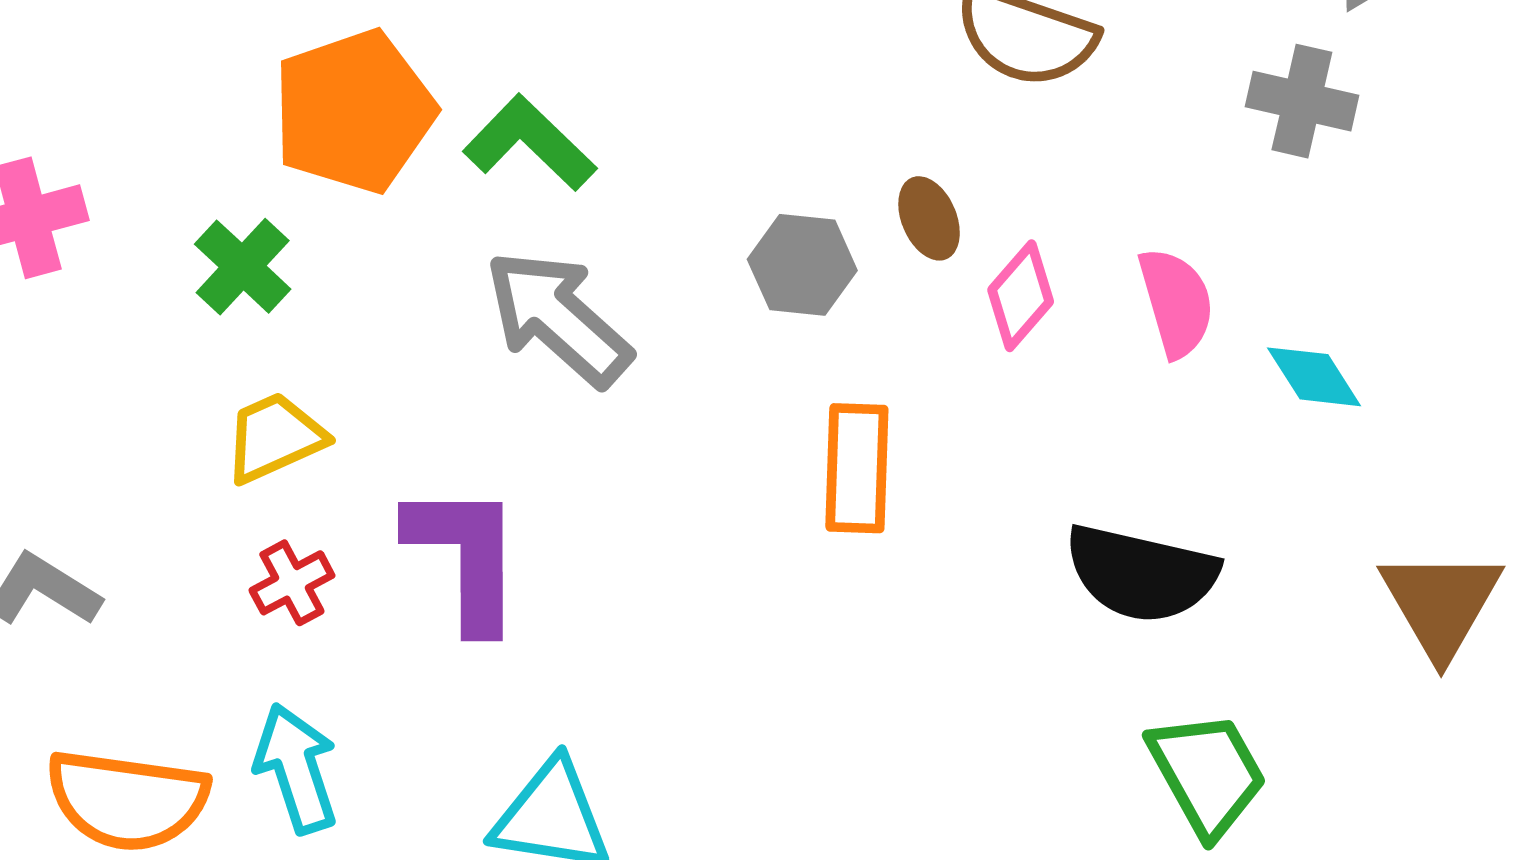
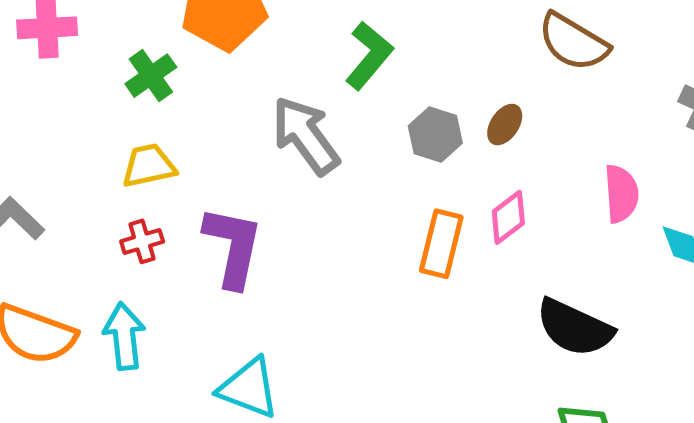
green L-shape: (530, 143) -> (369, 55), moved, turned 74
brown ellipse: (929, 218) -> (505, 125), turned 45
pink diamond: (1021, 296) -> (508, 217), moved

